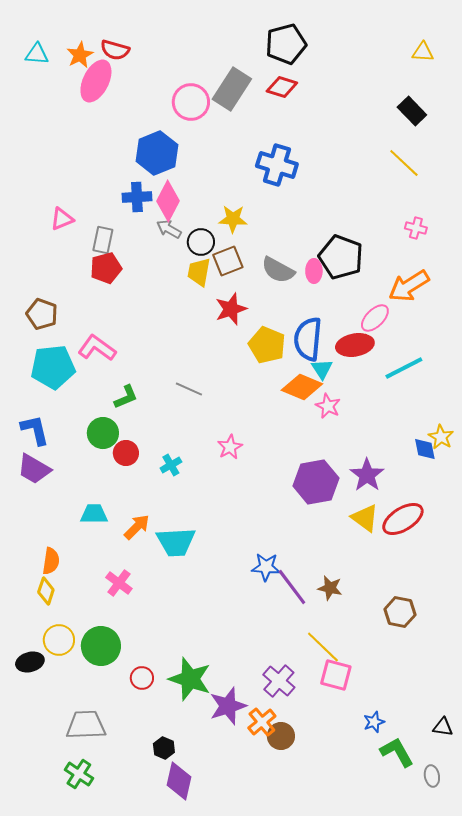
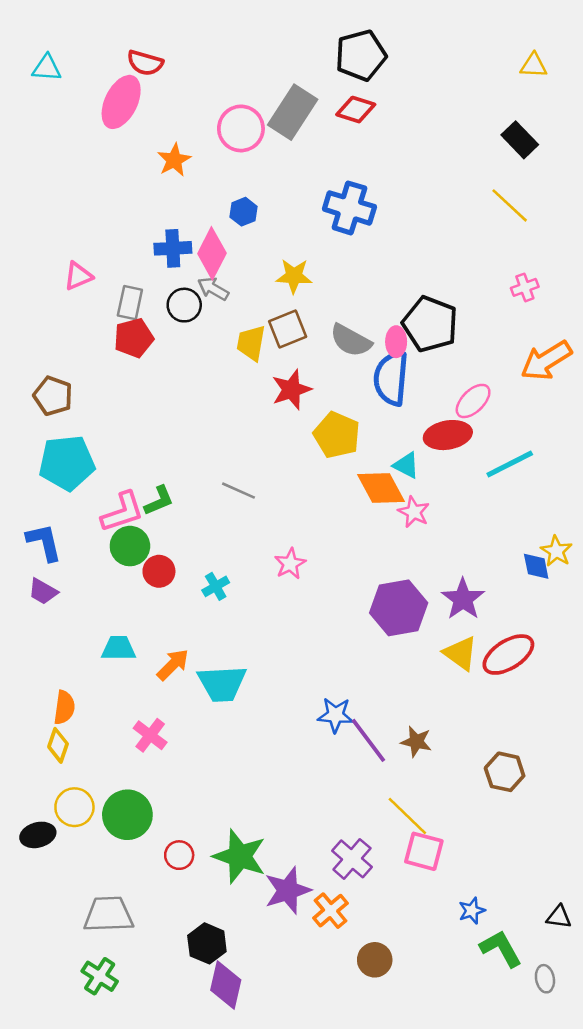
orange star: (80, 55) -> (174, 160), moved
blue hexagon: (157, 153) -> (243, 212), moved, size x0.5
pink cross: (416, 228) -> (525, 287), turned -35
black circle: (201, 242) -> (184, 305), moved
orange arrow: (409, 286) -> (546, 361), moved
blue semicircle: (308, 339) -> (391, 378), moved
pink L-shape: (97, 348) -> (122, 512), moved, turned 126
cyan triangle: (322, 369) -> (406, 465), turned -30
orange diamond: (302, 387) -> (381, 488), turned 39
purple trapezoid: (34, 469) -> (43, 591), size x0.7
brown circle: (281, 736) -> (375, 960), moved
black hexagon: (164, 748) -> (207, 943), size x1.4

